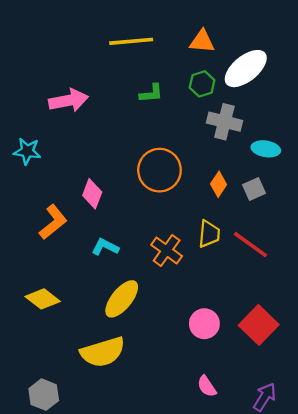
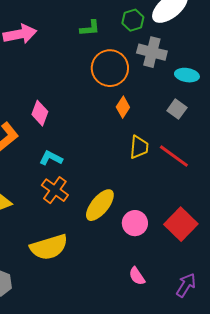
orange circle: (159, 170) -> (110, 68), moved
orange diamond: (219, 184) -> (123, 107), moved
gray square: (254, 189) -> (177, 109), turned -30
orange cross: (167, 250) -> (55, 190), moved
yellow ellipse: (122, 299) -> (100, 205), moved

